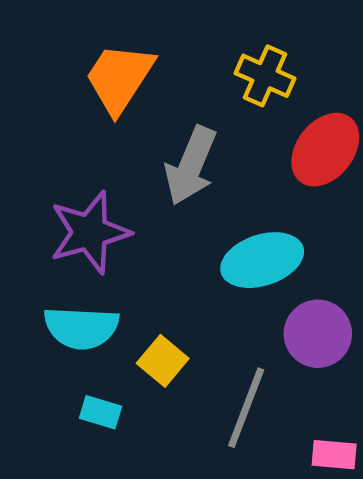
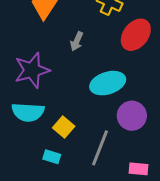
gray arrow: (191, 166) -> (77, 41), size x0.6
cyan rectangle: (100, 412) -> (52, 157), moved

